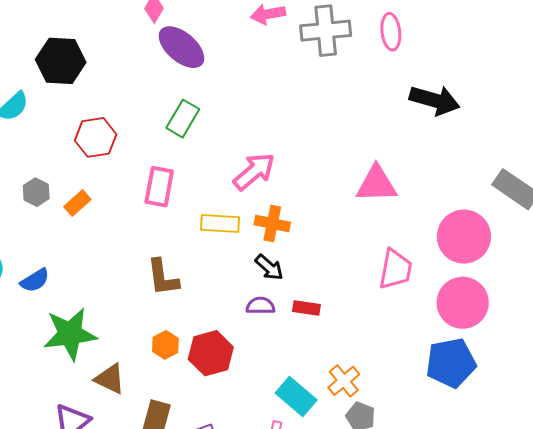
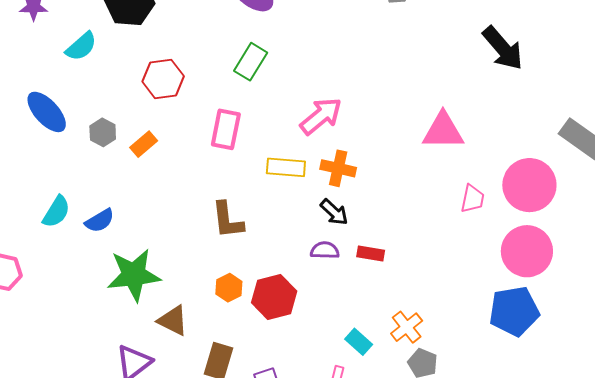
black arrow: (435, 100) -> (503, 48), turned 33
pink trapezoid: (396, 269) -> (473, 199), moved, size x0.7
cyan rectangle: (296, 396) -> (359, 342), size x0.7

